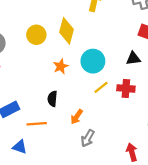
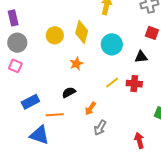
cyan circle: (93, 61) -> (112, 44), moved
black semicircle: (52, 99) -> (69, 92), turned 56
blue triangle: (20, 147) -> (39, 135), size x1.5

